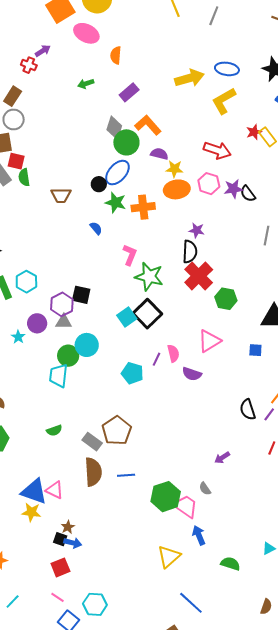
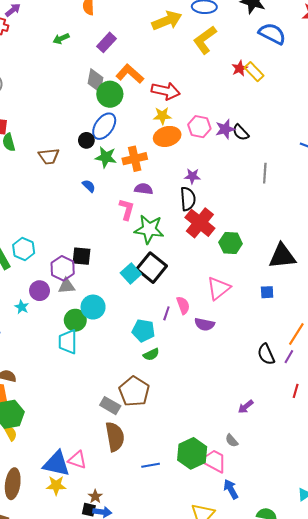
red arrow: (217, 150) -> (166, 91), moved
purple semicircle: (159, 154) -> (144, 189), moved
green semicircle: (54, 430) -> (151, 354), moved
blue line: (126, 475) -> (151, 465), moved

